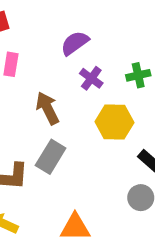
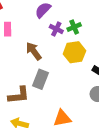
green cross: (138, 75) -> (74, 27), moved

